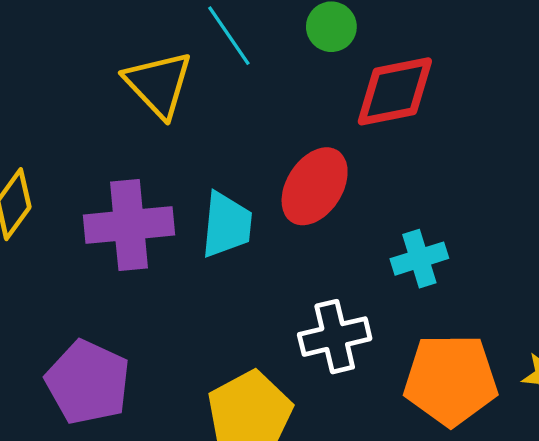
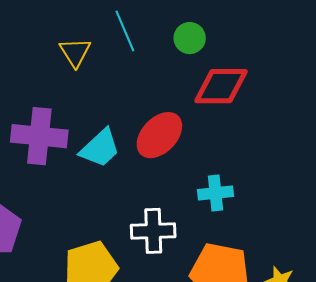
yellow triangle: (159, 84) -> (75, 52), size x0.7
cyan trapezoid: (227, 225) -> (100, 148), turned 30

